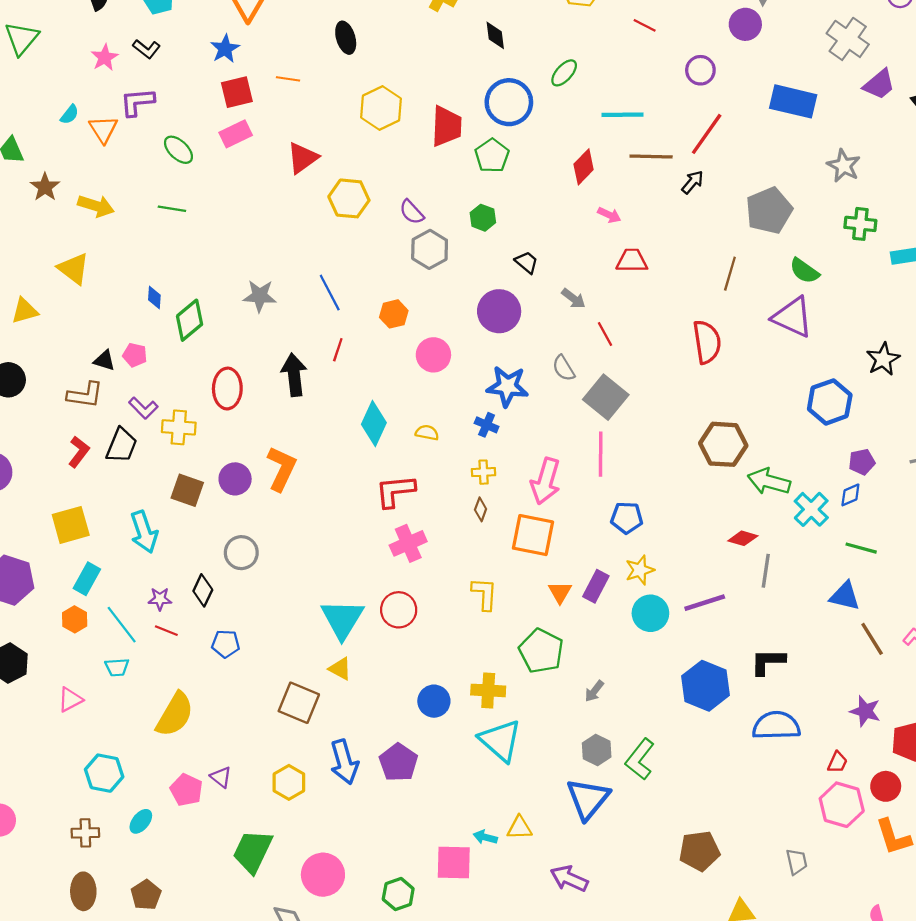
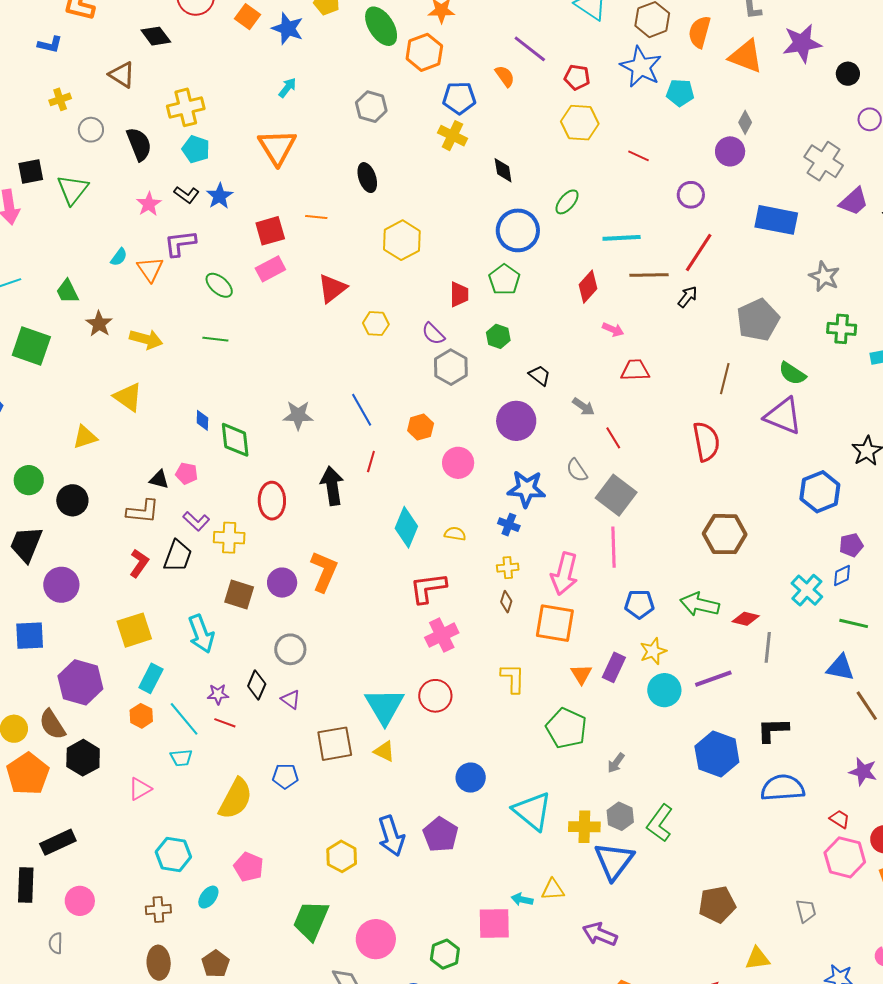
blue star: (225, 49) -> (220, 196), moved
red trapezoid: (447, 126) -> (459, 294), moved, size x0.7
yellow hexagon: (349, 198) -> (376, 324), size x0.7
green diamond: (190, 320) -> (235, 440), turned -54
green arrow: (769, 481) -> (700, 604), moved
blue pentagon: (226, 644) -> (285, 776), moved
yellow cross: (488, 690) -> (584, 827), moved
brown square: (299, 703) -> (335, 744), moved, turned -30
red trapezoid: (837, 762) -> (840, 819), turned -80
purple triangle: (221, 777) -> (291, 699), moved

